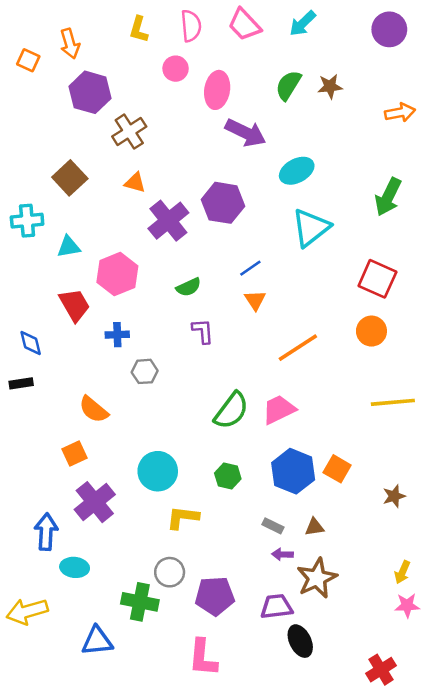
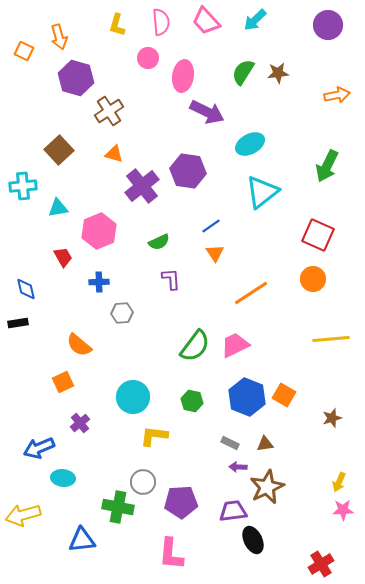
red trapezoid: (75, 305) -> (63, 257), size x0.7
purple cross: (95, 502) -> (80, 423), size x0.6
blue arrow: (46, 532) -> (39, 448), turned -116

